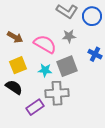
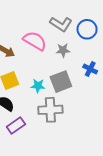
pink semicircle: (45, 44) -> (35, 41), moved
purple rectangle: (35, 107) -> (16, 125), moved

